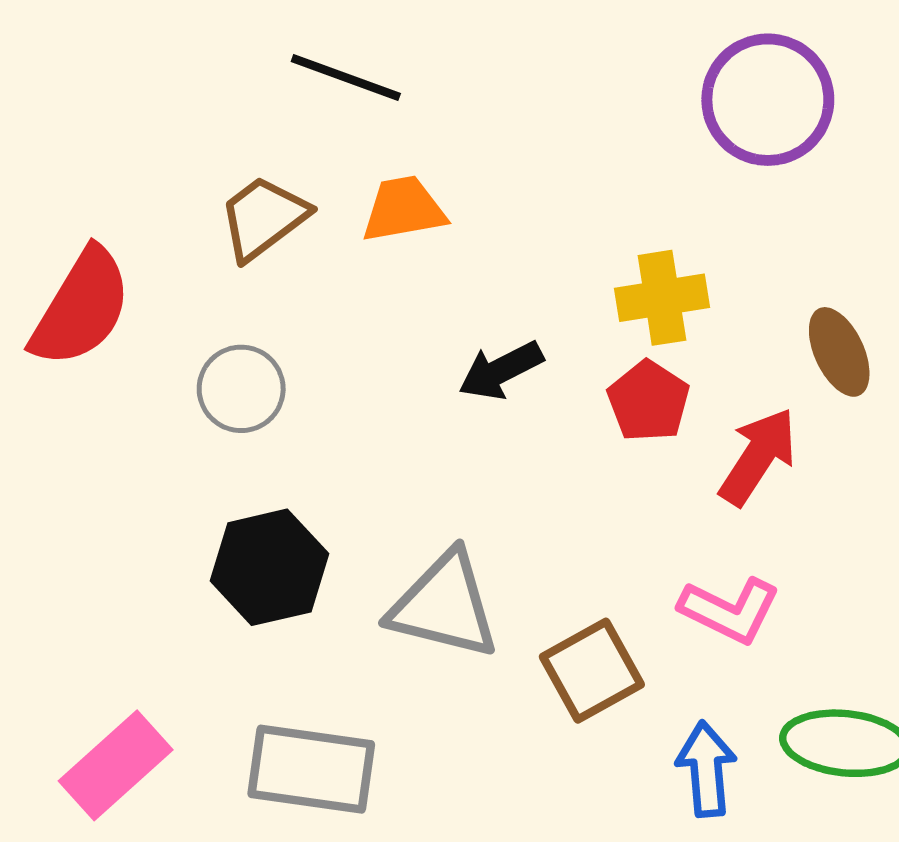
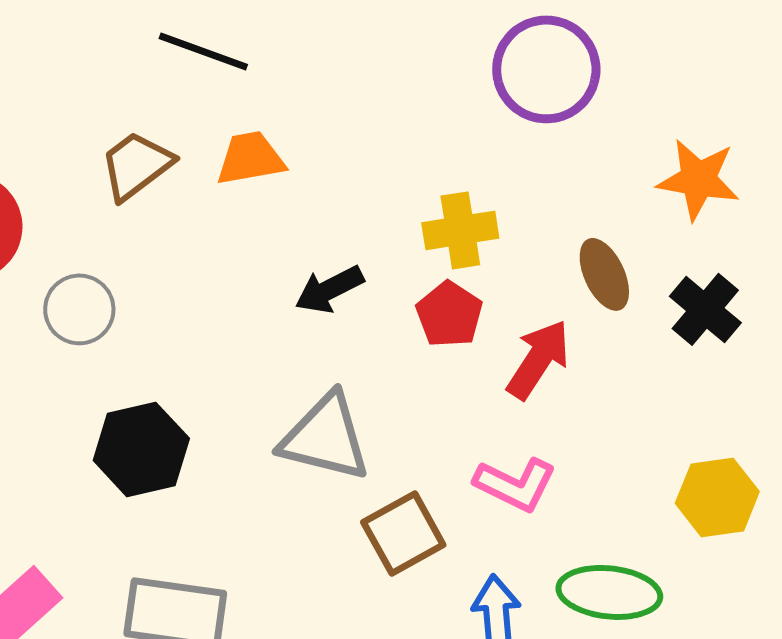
gray circle: (241, 389) -> (79, 309), moved
gray triangle: (444, 605) -> (325, 437), moved

